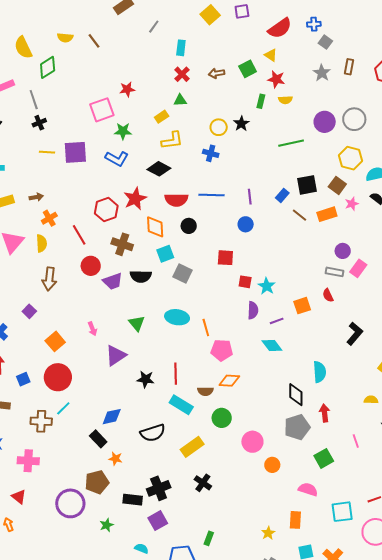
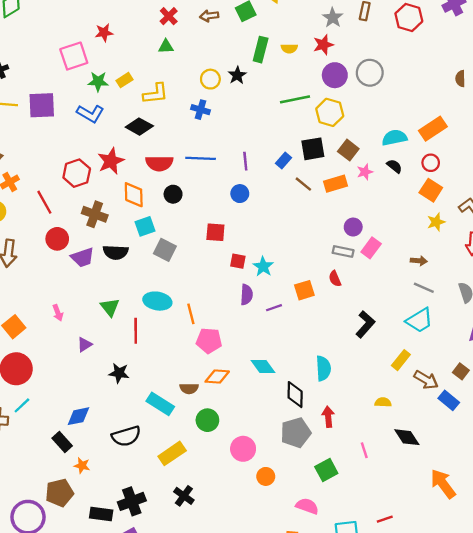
red star: (276, 79) -> (323, 45), moved, turned -30
green rectangle: (261, 101) -> (261, 50), size x1.5
yellow rectangle: (162, 117) -> (125, 80), moved
yellow hexagon: (350, 158) -> (330, 112), moved
cyan diamond: (272, 346) -> (263, 366), moved
purple triangle: (116, 356) -> (85, 345), size x0.6
red line: (176, 374) -> (136, 331), moved

